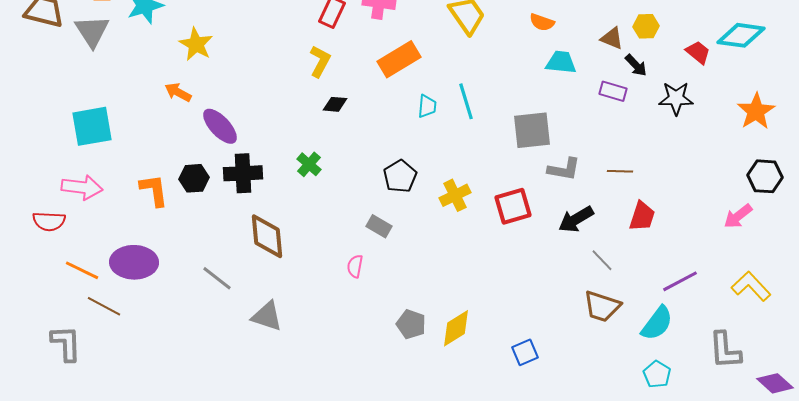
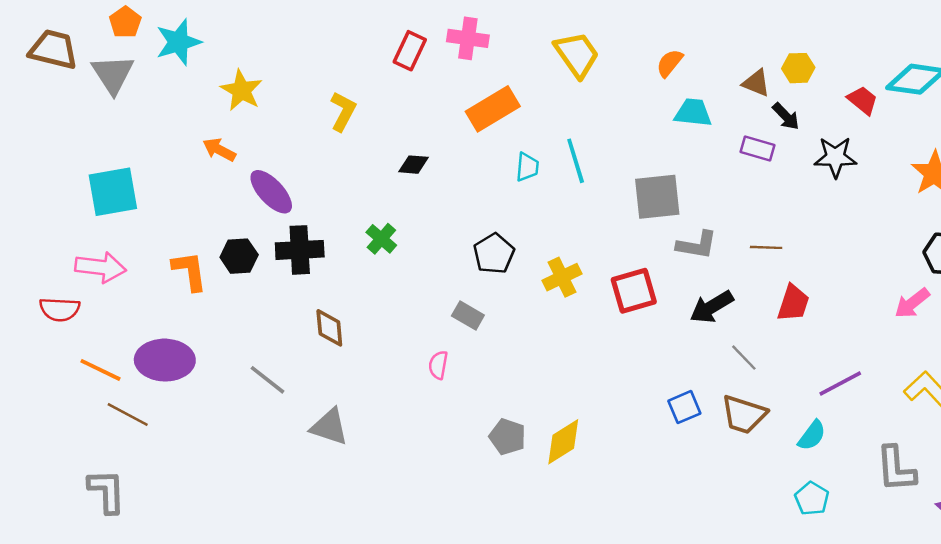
orange semicircle: (542, 22) -> (670, 63), turned 110
yellow L-shape: (320, 61) -> (343, 111), moved
brown diamond: (267, 236) -> (329, 328), size x0.7
cyan semicircle: (657, 323) -> (812, 435), size x0.7
gray L-shape: (66, 343) -> (107, 491), moved
blue square: (525, 352) -> (684, 407), moved

